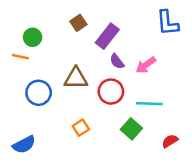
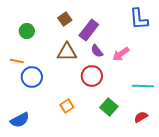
orange line: (20, 57) -> (17, 61), moved
brown triangle: (76, 78) -> (67, 52), moved
cyan line: (149, 104) -> (143, 86), moved

